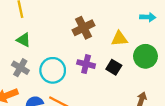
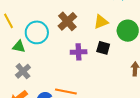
gray cross: (20, 68) -> (23, 71), turned 35
cyan circle: (53, 70) -> (37, 32), moved

